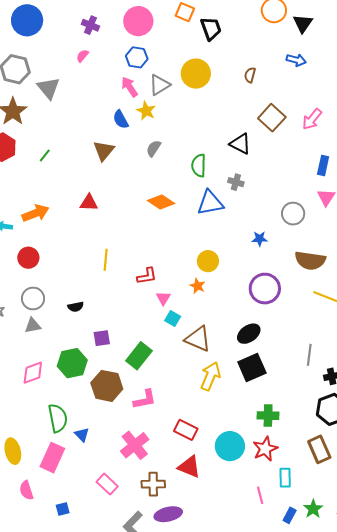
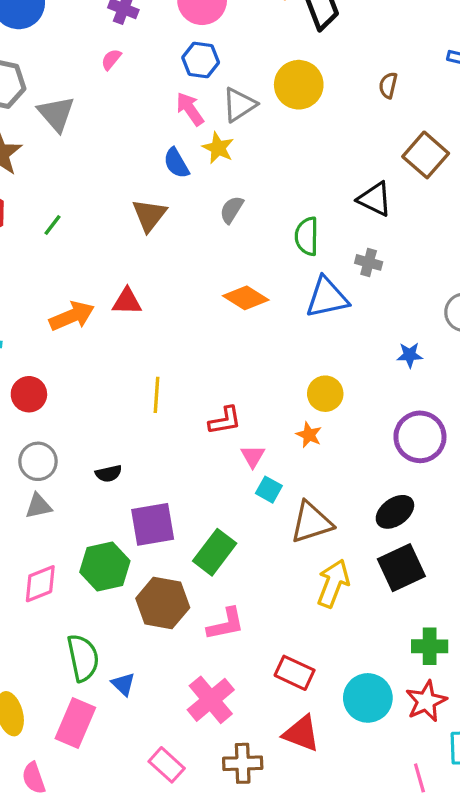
orange arrow: (36, 213) -> (72, 316), moved
purple square: (102, 338) -> (153, 524), size x1.6
brown triangle: (198, 339) -> (311, 522), turned -40

